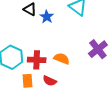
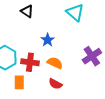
blue star: (47, 17) -> (48, 40), moved
red semicircle: (50, 81) -> (55, 84), moved

